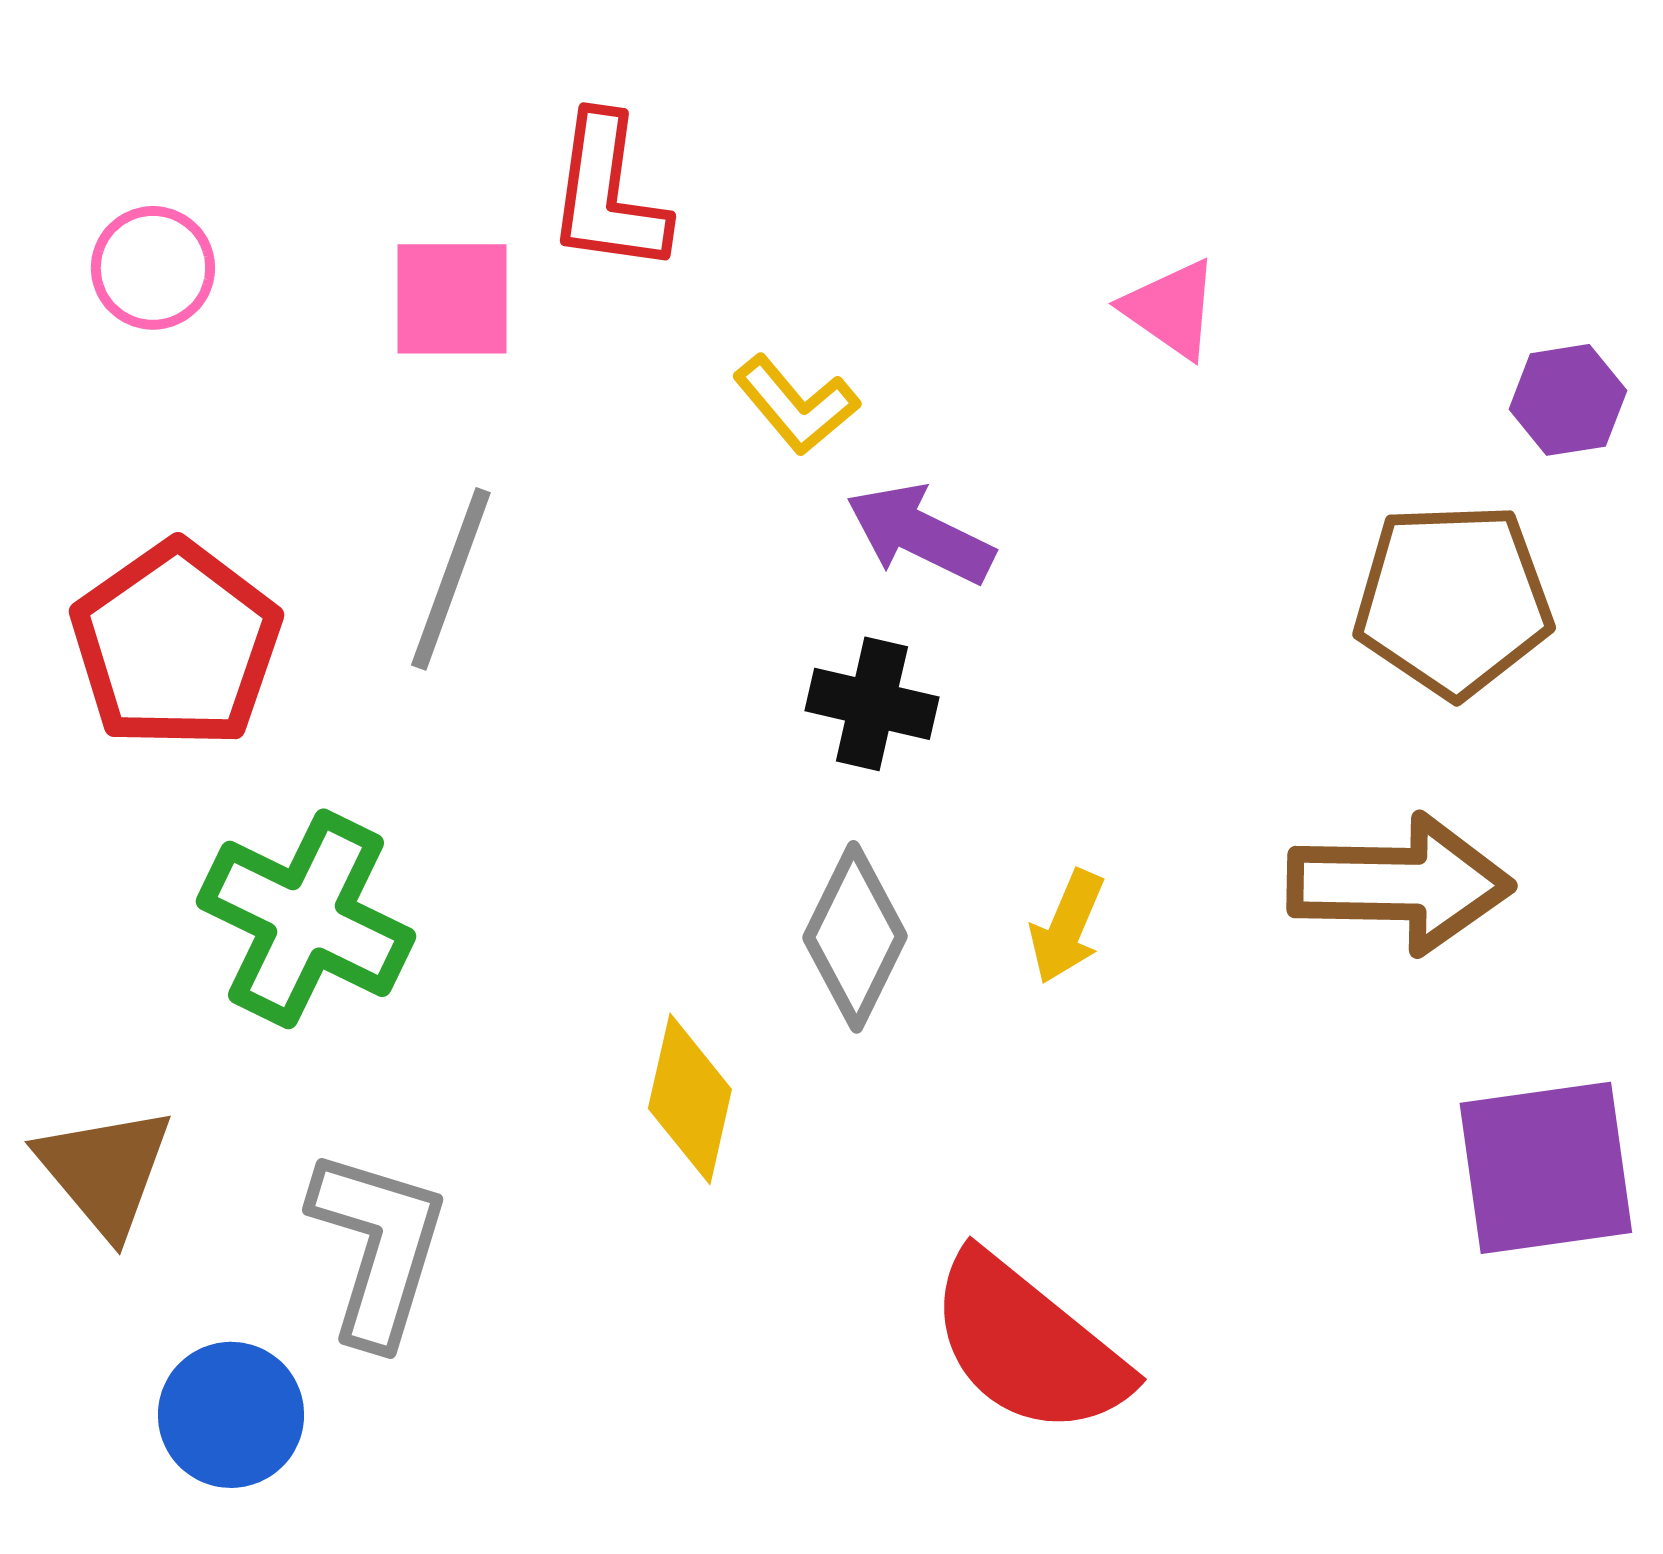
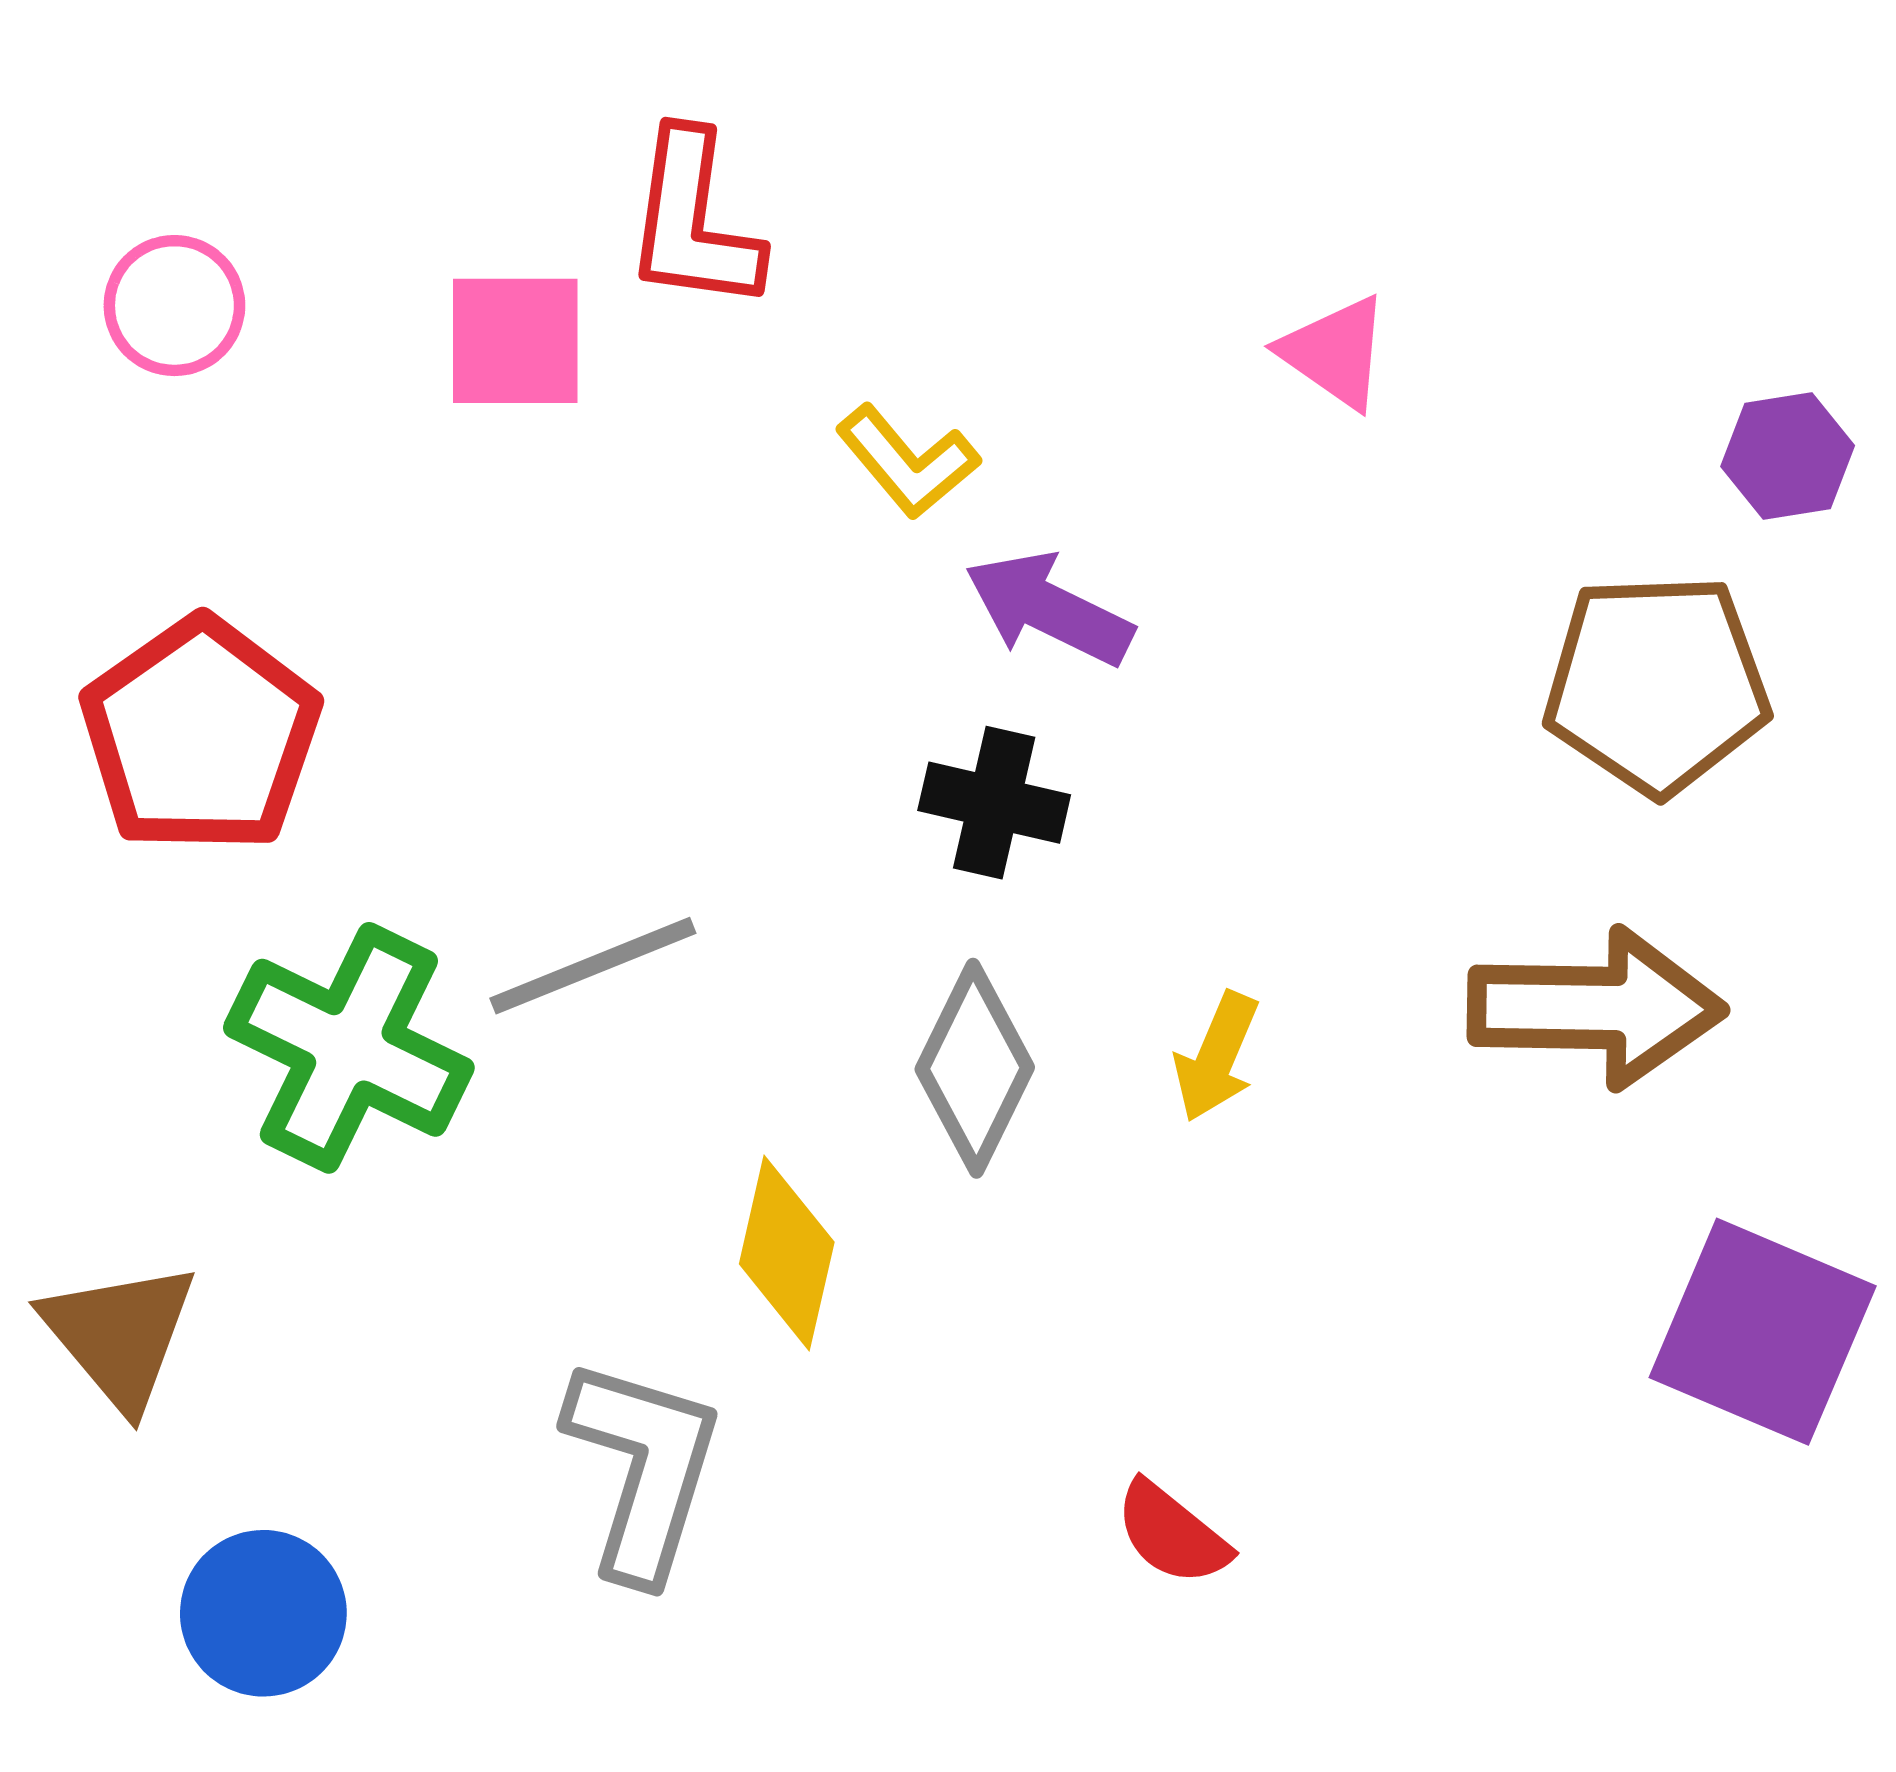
gray line: (451, 579) -> (593, 966), moved, turned 48
purple square: (1546, 1168) -> (1763, 1332), turned 31
gray L-shape: (378, 1247) -> (643, 1468), moved
red semicircle: (1028, 1345) -> (1172, 1533), size x0.5

